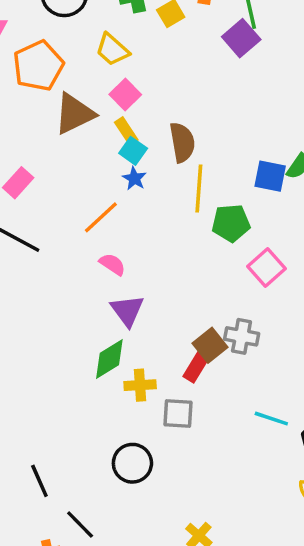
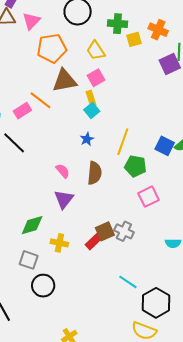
brown semicircle: (182, 142) -> (95, 173), moved
blue star: (134, 178) -> (87, 139), moved
orange line: (101, 217) -> (41, 100), moved, turned 65
green diamond: (109, 359) -> (32, 225), moved
gray square: (178, 414) -> (29, 260), moved

